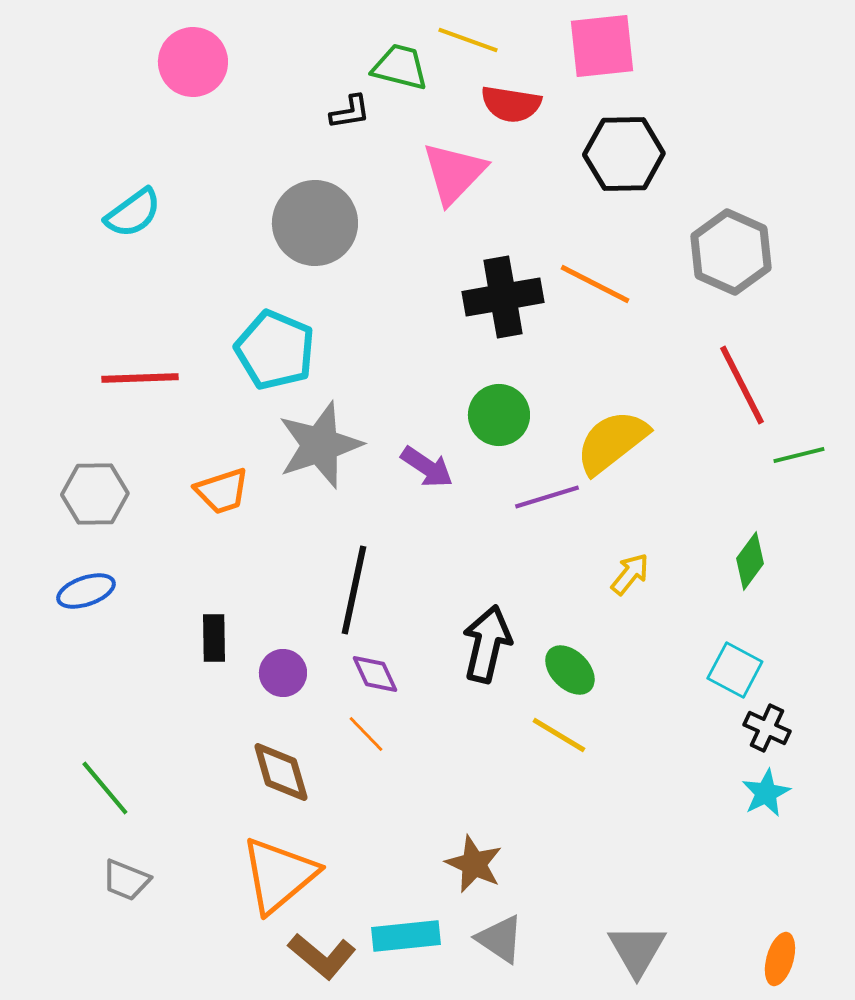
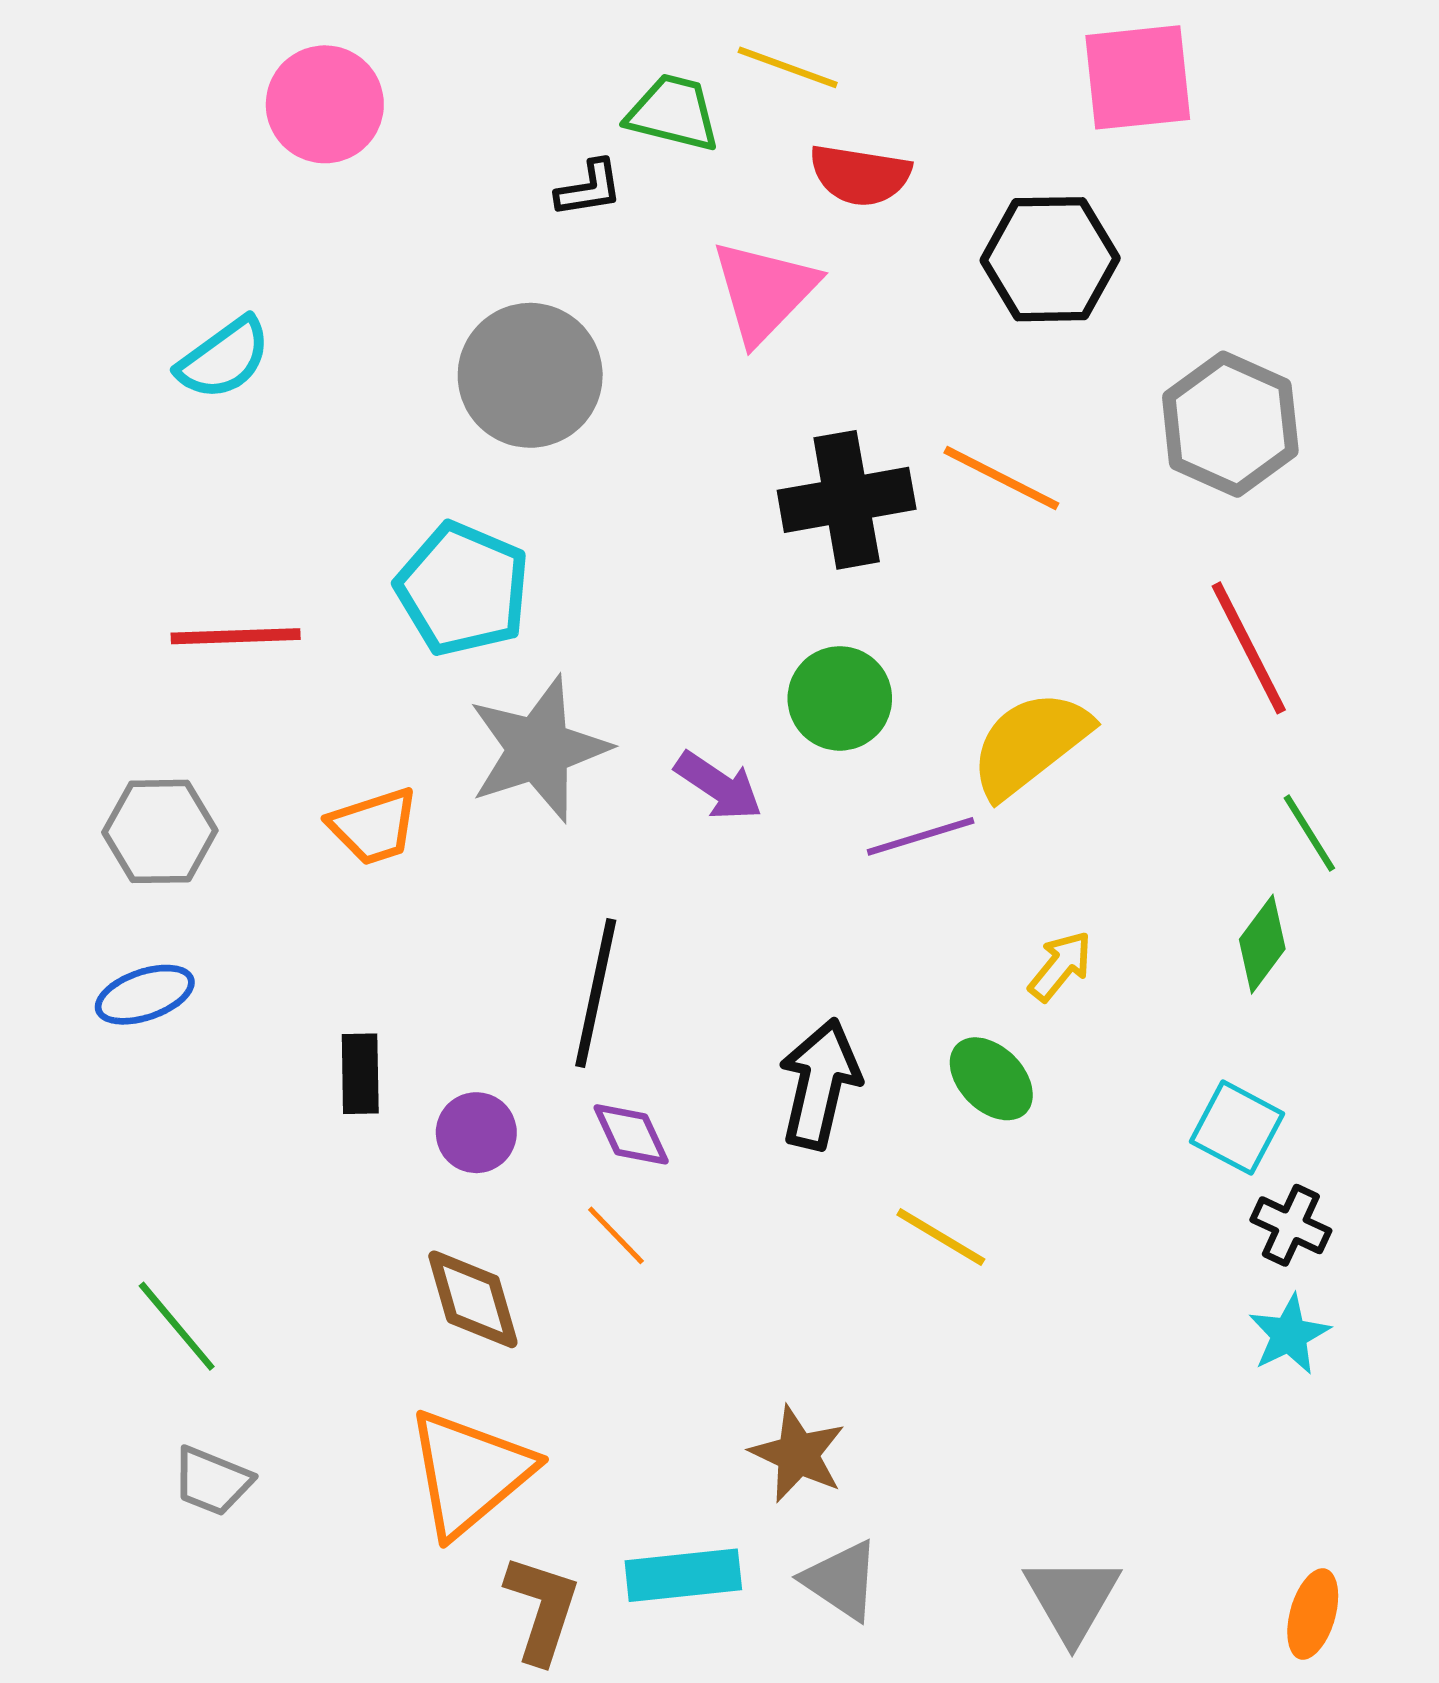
pink square: (602, 46) -> (1138, 77), moved
green line: (799, 455) -> (1309, 833), moved, turned 72
green ellipse: (570, 670) -> (991, 1079), moved
brown L-shape: (322, 956) -> (542, 1609), turned -112

